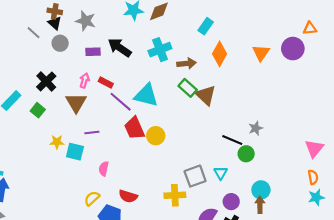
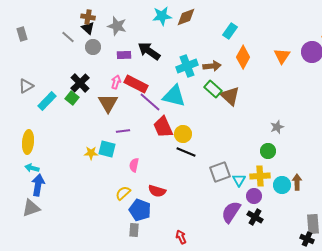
cyan cross: (160, 50) -> (187, 66), moved
red rectangle: (106, 83) -> (136, 84), size x1.6
green square: (38, 110) -> (72, 98), moved
black line: (232, 140) -> (186, 152), moved
yellow star: (57, 142) -> (91, 153), moved
cyan triangle: (221, 173) -> (239, 180), moved
yellow cross: (175, 195) -> (260, 176), moved
brown arrow: (260, 205) -> (297, 182), moved

